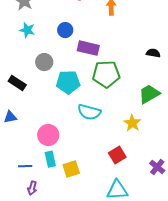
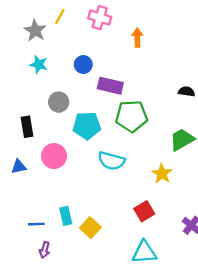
black rectangle: (17, 83) -> (27, 127), turned 48
pink circle: (48, 135) -> (54, 156), moved
yellow square: (71, 169) -> (90, 228), turned -30

